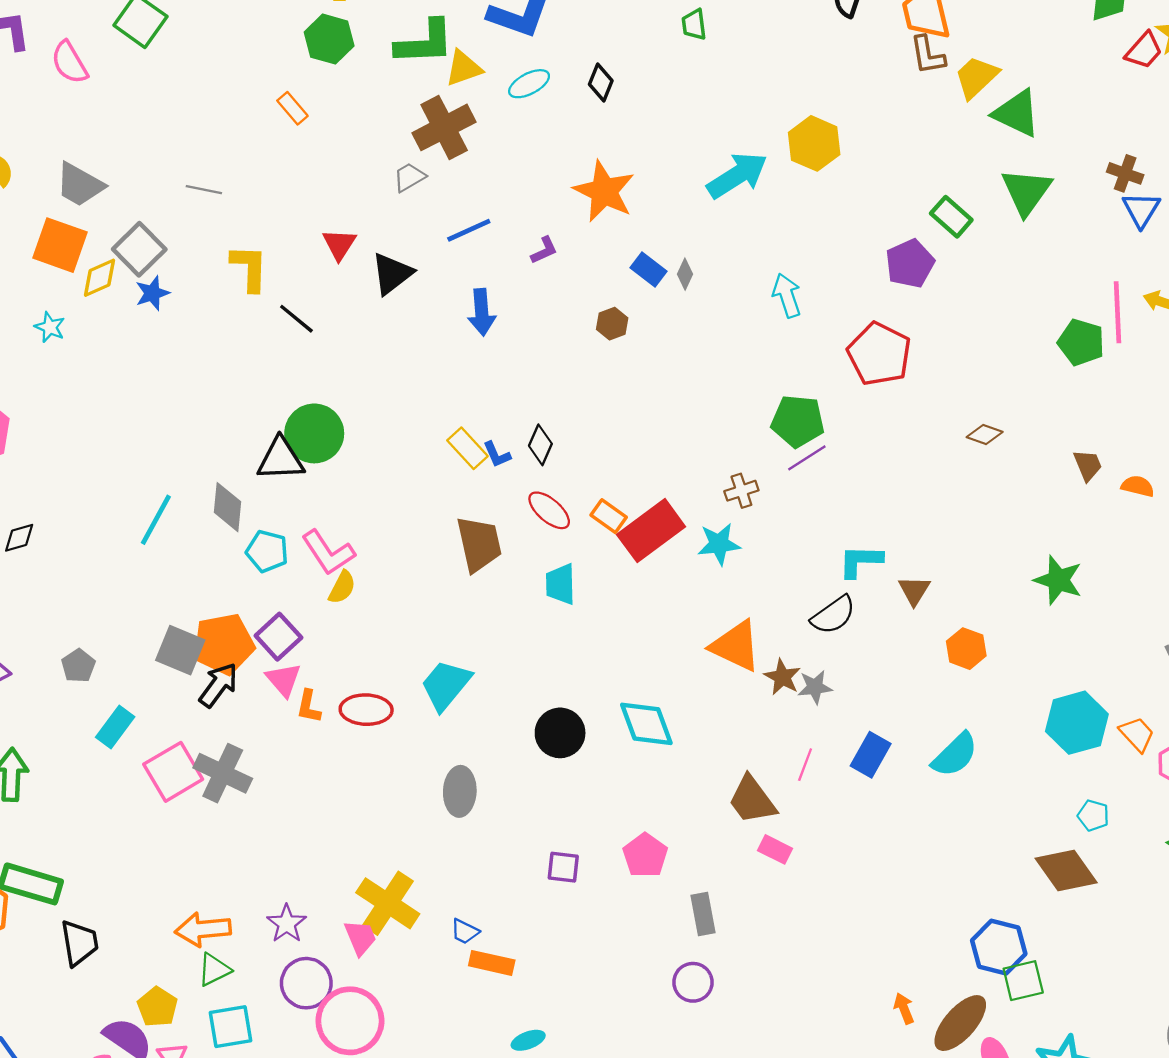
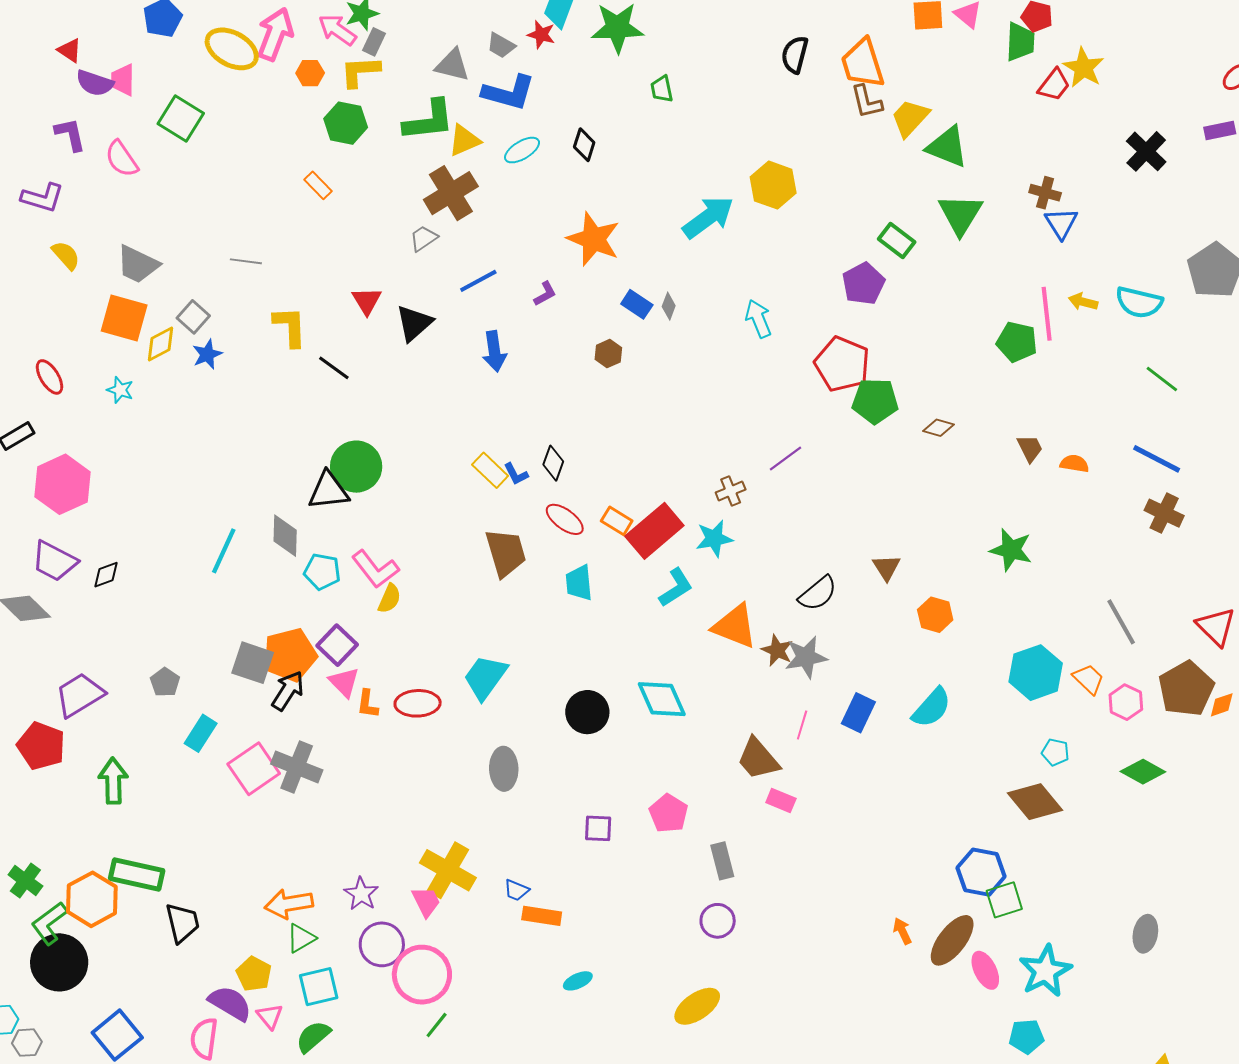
gray square: (139, 249) -> (193, 317), size x0.7
green pentagon: (798, 421) -> (875, 401), moved
cyan L-shape: (860, 561) -> (676, 588), moved, turned 150
gray star: (815, 687) -> (806, 657), size x1.4

